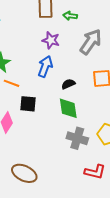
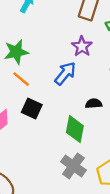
black semicircle: (68, 84) -> (94, 103), moved

